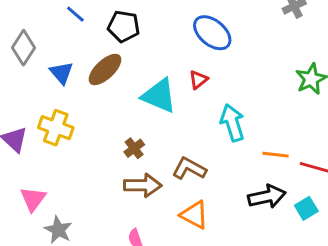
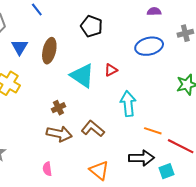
black pentagon: (124, 26) -> (92, 26), moved
blue ellipse: (212, 33) -> (149, 46), moved, turned -64
brown ellipse: (105, 69) -> (49, 51), turned -45
orange triangle: (194, 215) -> (99, 170), moved

